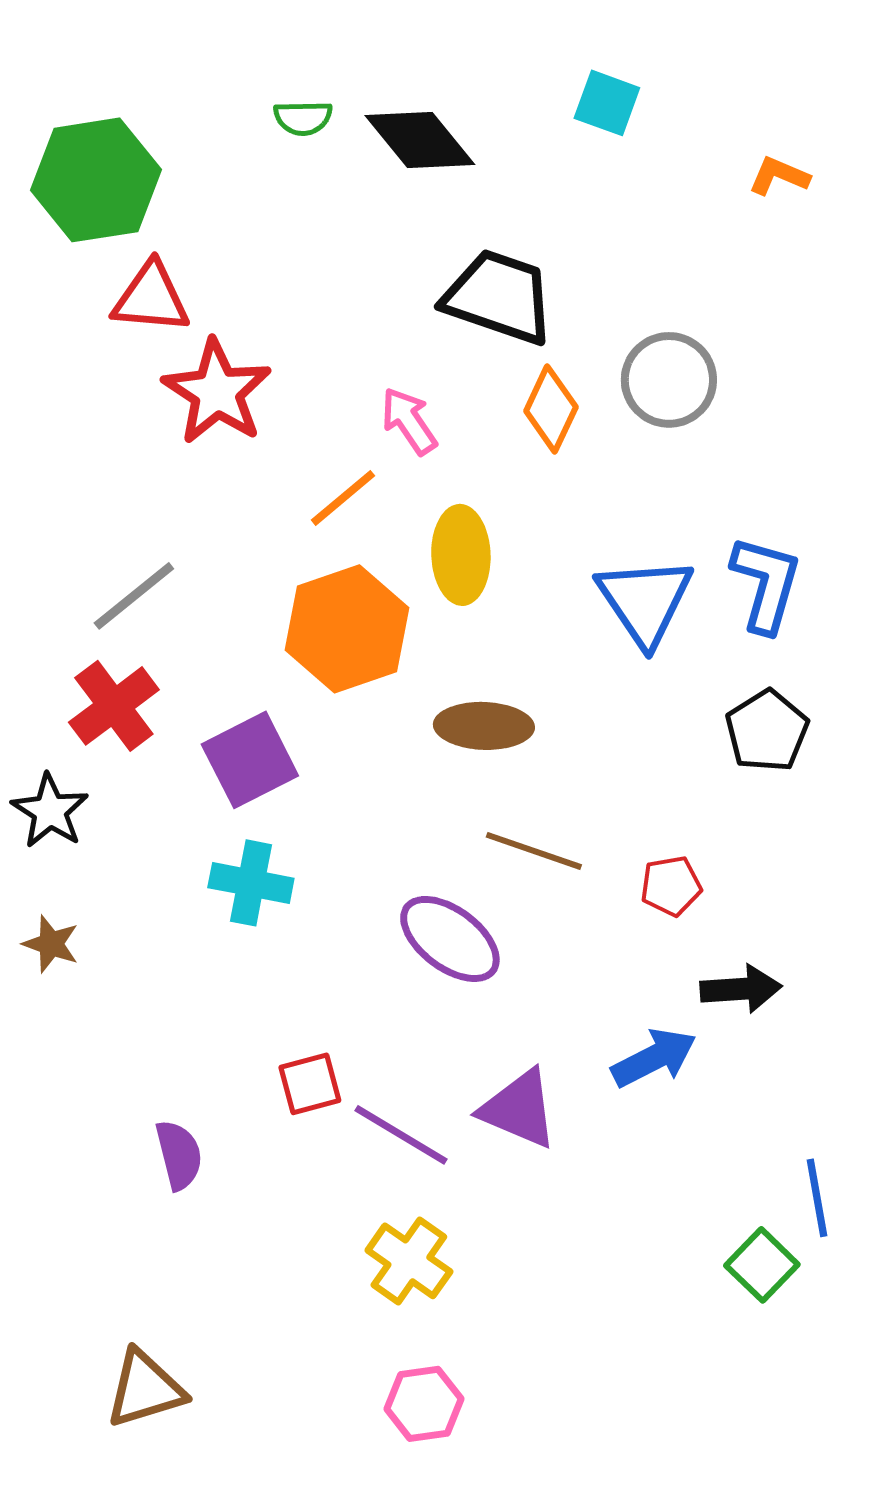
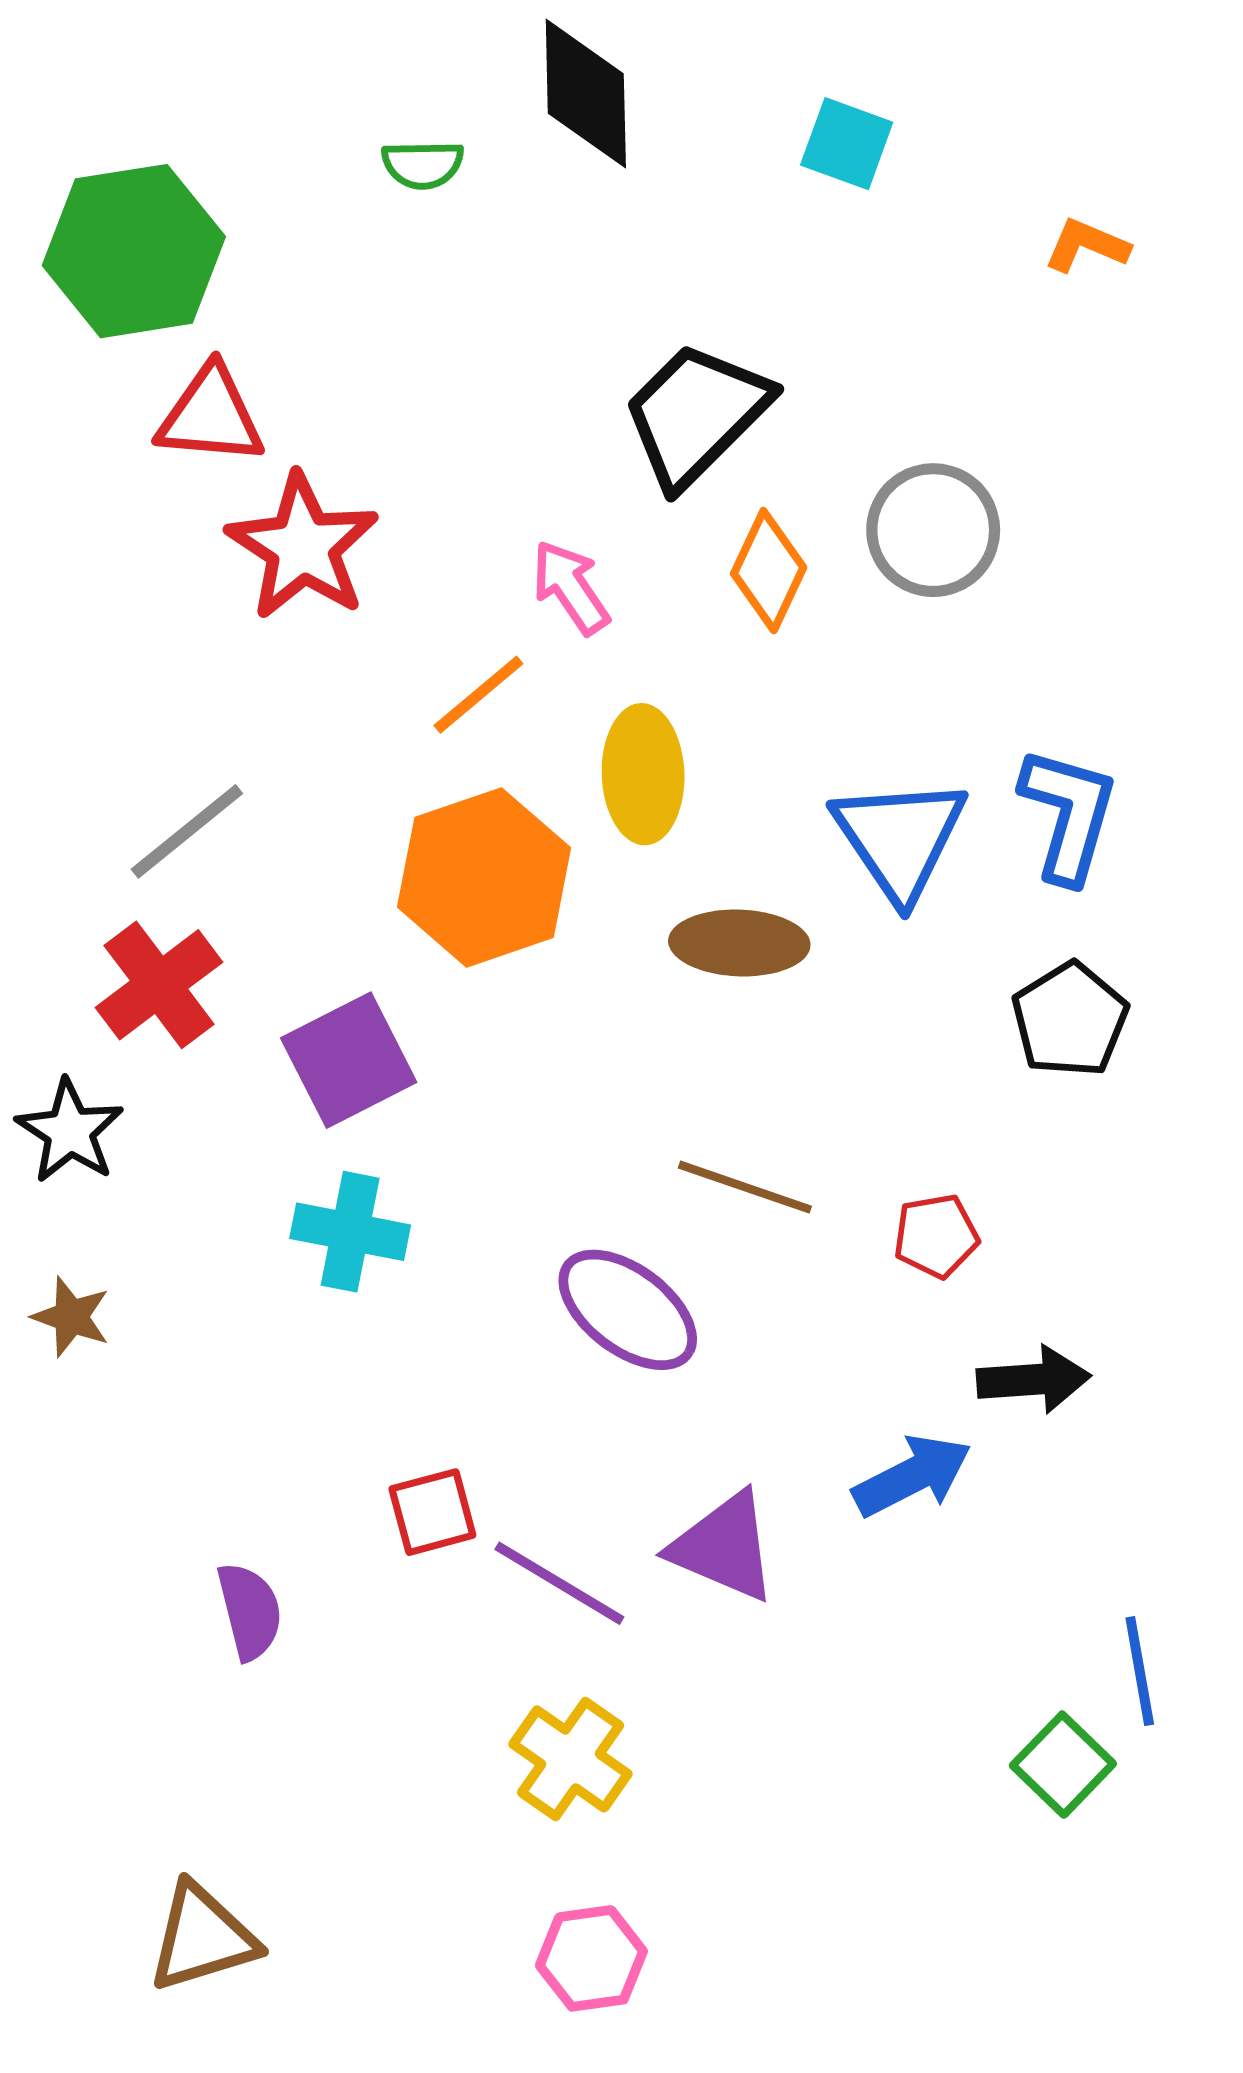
black diamond: (420, 140) -> (586, 93), moved, turned 38
black trapezoid: (499, 297) -> (696, 414), turned -64
brown ellipse: (484, 726) -> (739, 943), moved

